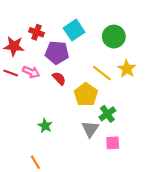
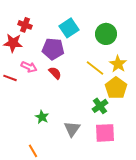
red cross: (36, 32) -> (25, 25), moved
red line: (11, 73) -> (10, 78), moved
yellow pentagon: (86, 95) -> (116, 88), moved
gray triangle: (90, 129) -> (72, 129), moved
pink square: (113, 143) -> (105, 133), size x1.5

